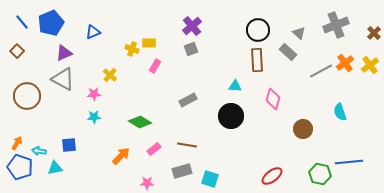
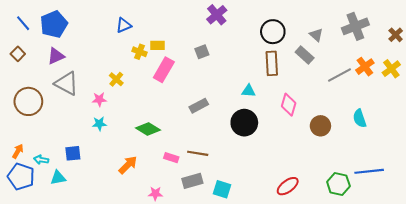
purple cross: (192, 26) -> (217, 15), moved
blue triangle: (93, 32) -> (124, 25), moved
purple triangle: (64, 53) -> (56, 56), moved
pink rectangle: (155, 66) -> (164, 70), size x1.6
brown circle: (303, 129) -> (320, 126), moved
pink rectangle: (154, 149) -> (171, 158), moved, turned 56

